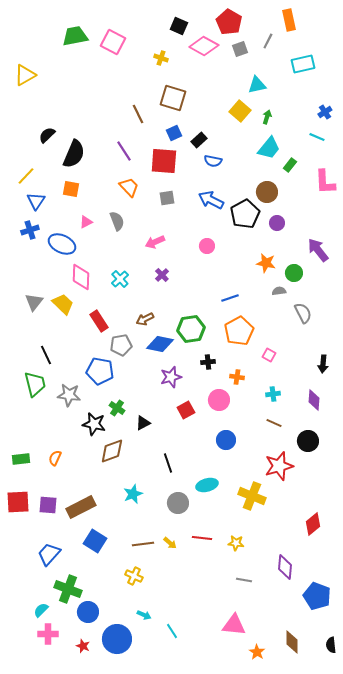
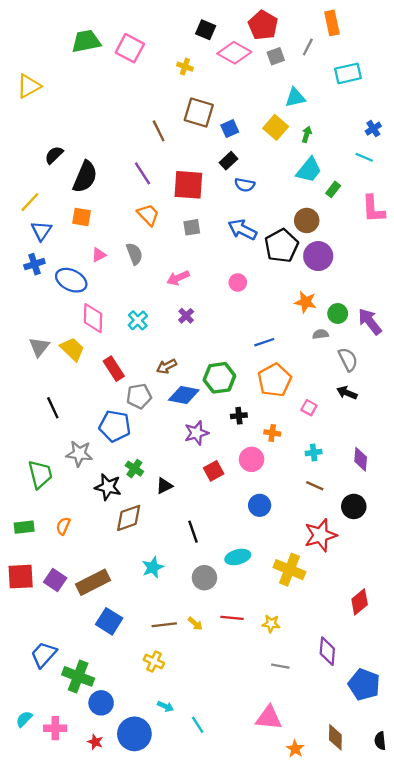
blue square: (174, 133) -> (230, 129), moved
purple circle: (277, 223) -> (318, 256), size x1.6
purple arrow: (318, 250) -> (370, 322), moved
black arrow: (323, 364) -> (347, 393), moved, turned 108
green trapezoid: (35, 384) -> (40, 474), moved
purple square: (48, 505) -> (55, 580), turned 30
blue trapezoid: (49, 554) -> (44, 655), moved
cyan semicircle: (41, 610) -> (24, 719), moved

